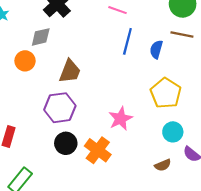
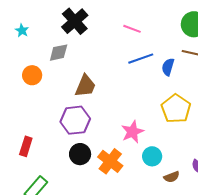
blue line: (127, 41) -> (141, 59), turned 55
orange circle: (25, 61) -> (32, 75), moved
cyan circle: (173, 132) -> (152, 156), moved

